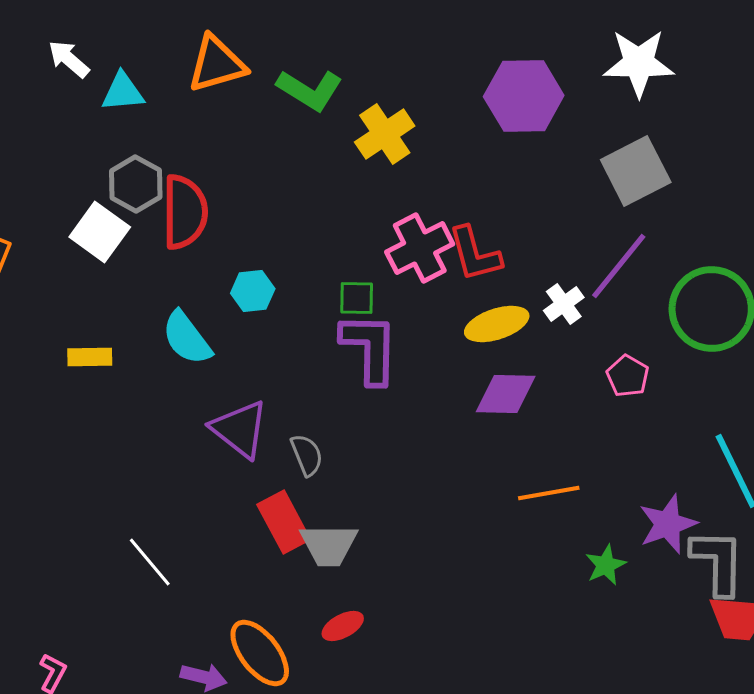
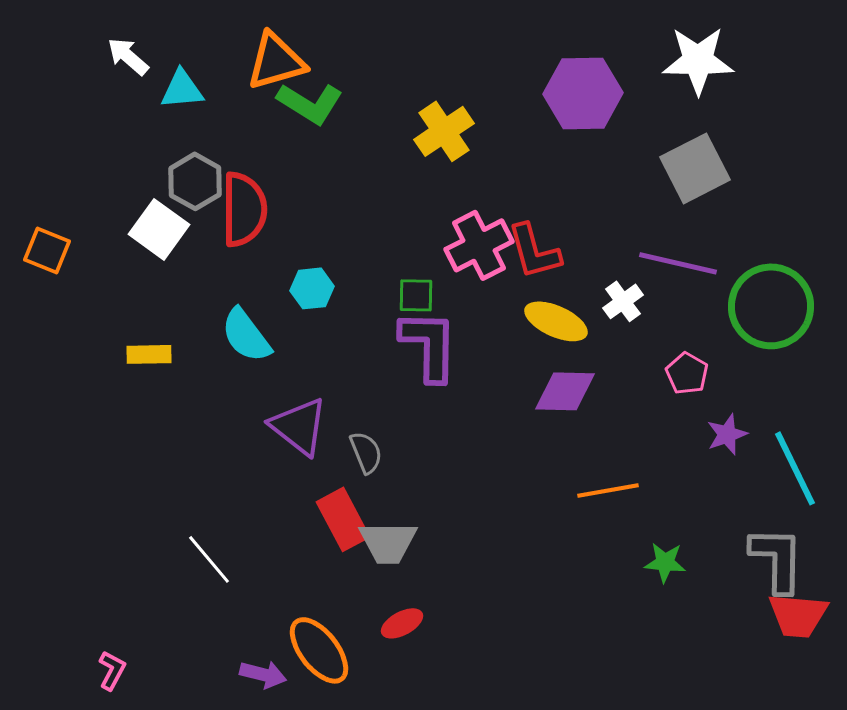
green L-shape: (310, 90) -> (310, 103), moved
purple line: (619, 266) -> (678, 263), turned 64
yellow ellipse: (497, 324) -> (556, 321), turned 42
purple star: (668, 524) -> (727, 434), moved, size x0.7
green star: (606, 565) -> (665, 562), turned 30

